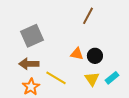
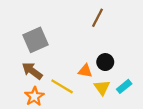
orange triangle: (77, 54) -> (85, 71), moved
brown arrow: (29, 64) -> (32, 71), turned 36

